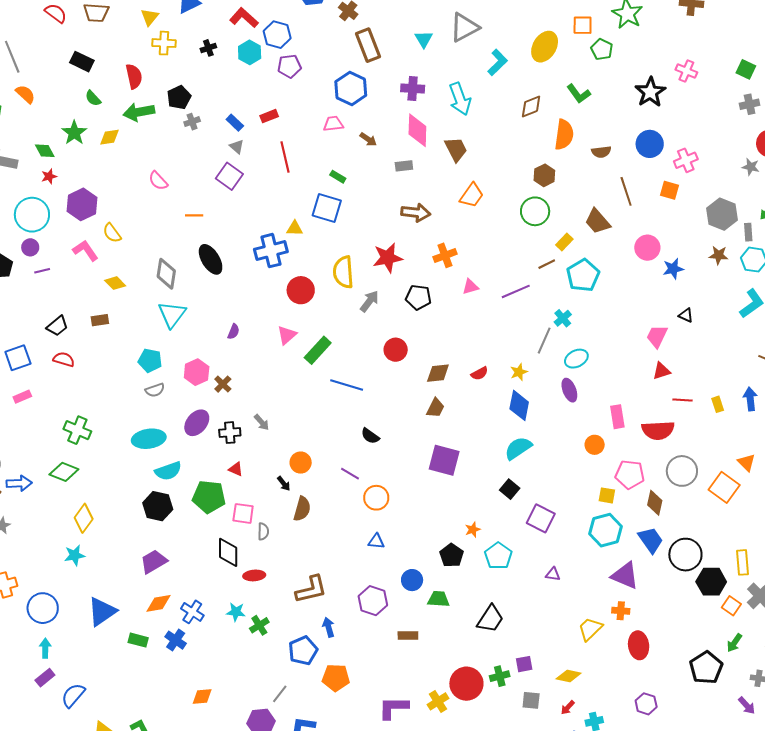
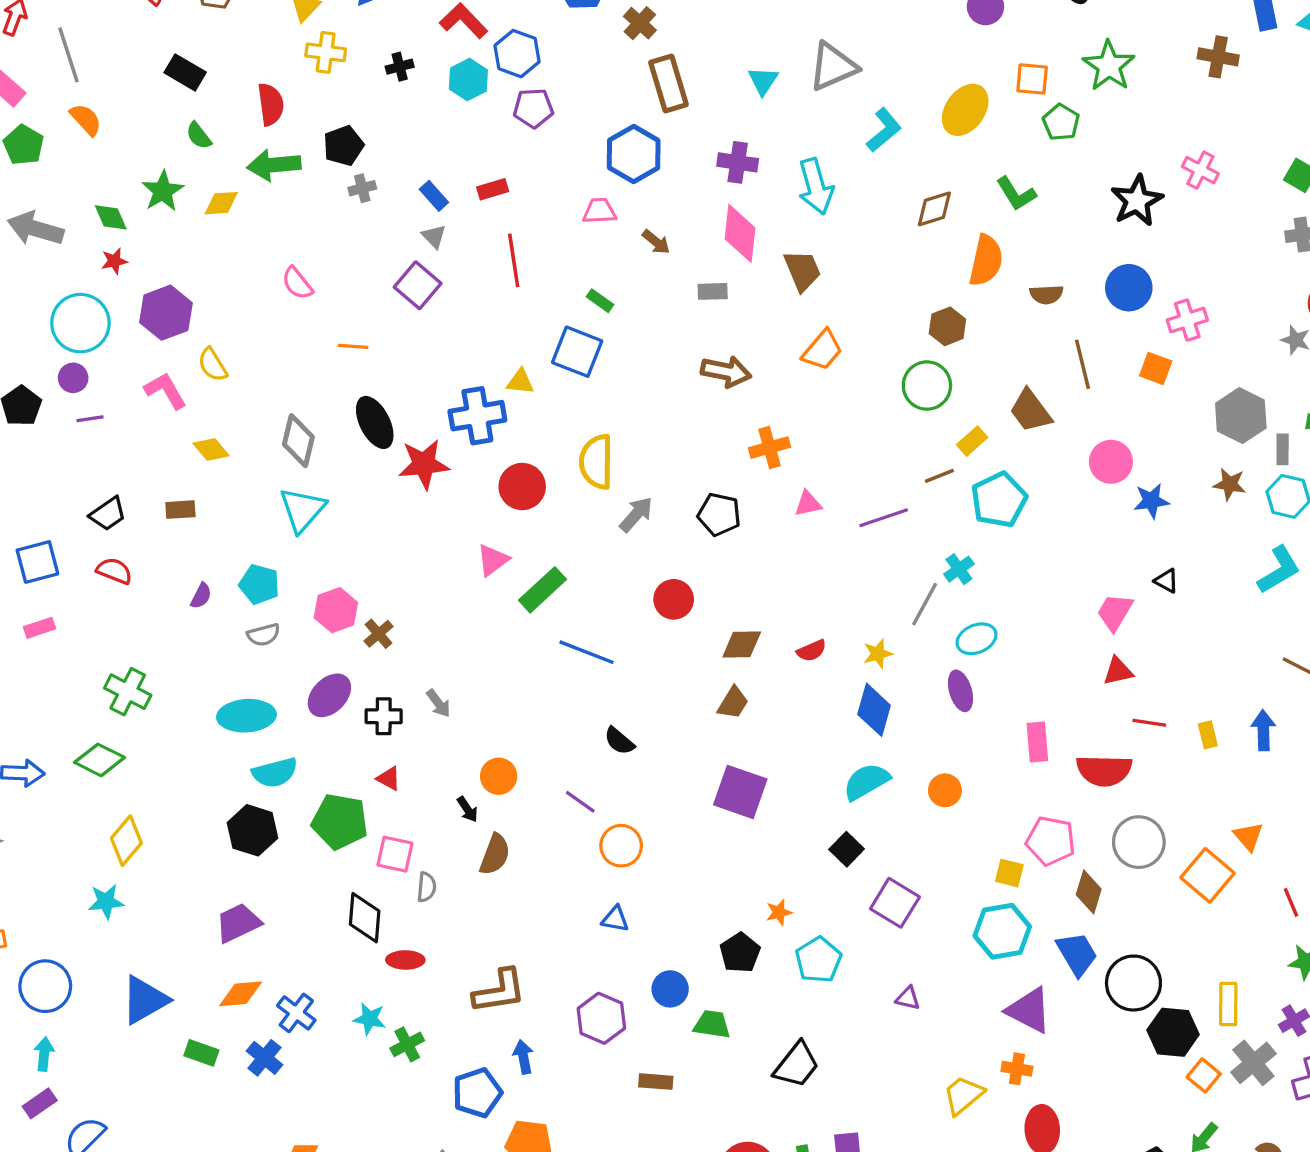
red star: (388, 258) -> (424, 464), moved
purple semicircle: (234, 332) -> (201, 596), moved
orange circle: (595, 445) -> (945, 790), moved

